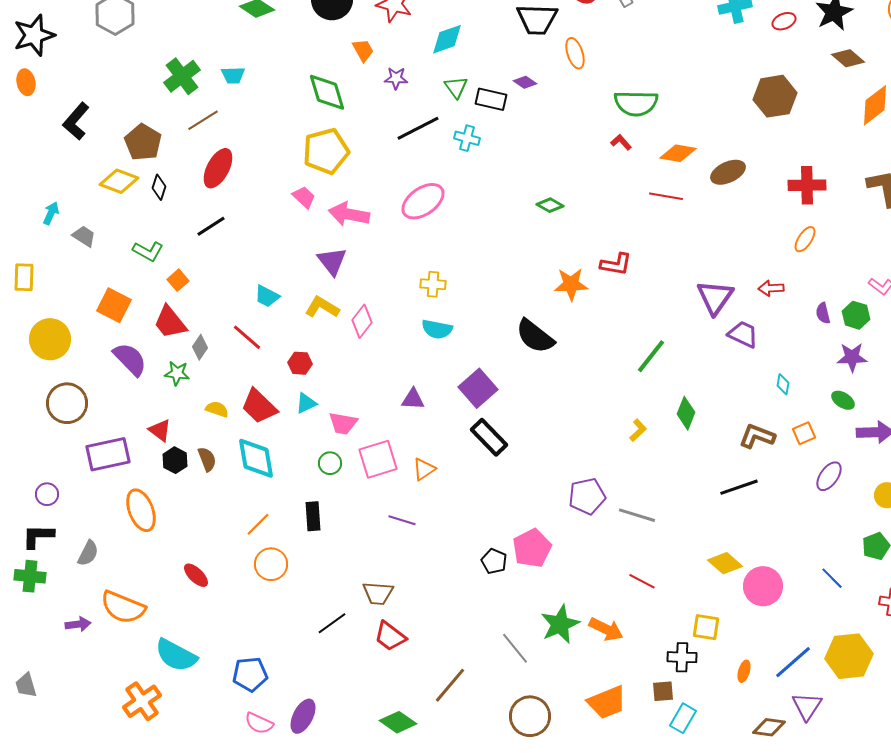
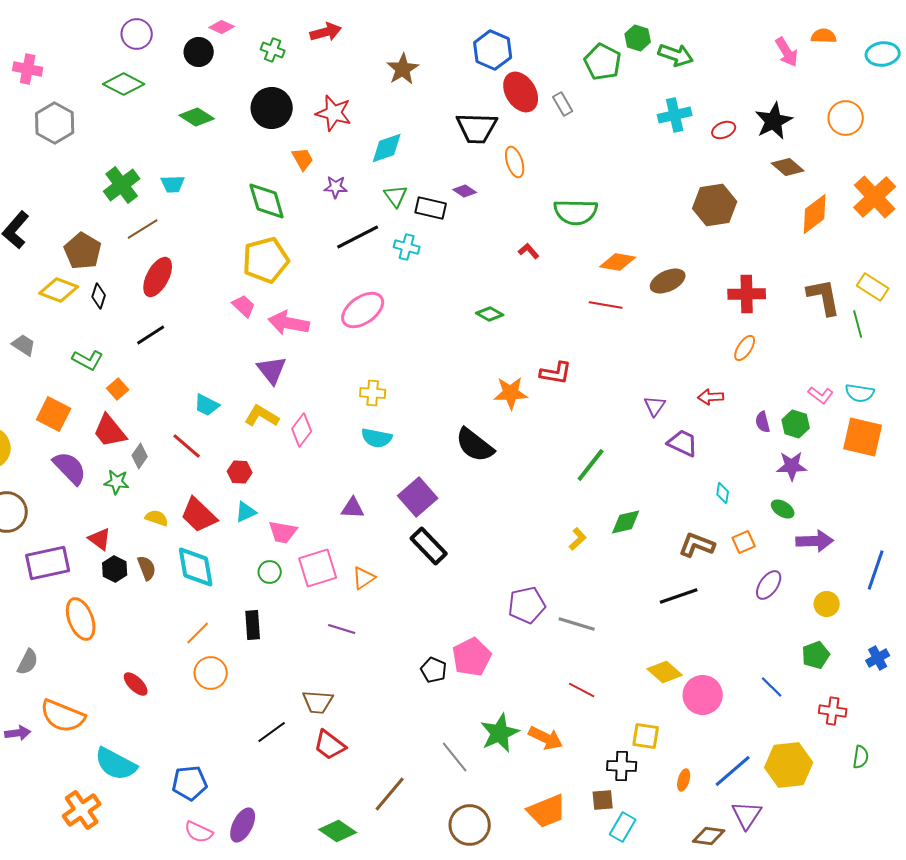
red L-shape: (621, 142) -> (529, 251), moved
purple triangle: (715, 297) -> (655, 406), size x0.6
green diamond: (686, 413) -> (626, 522), turned 56

